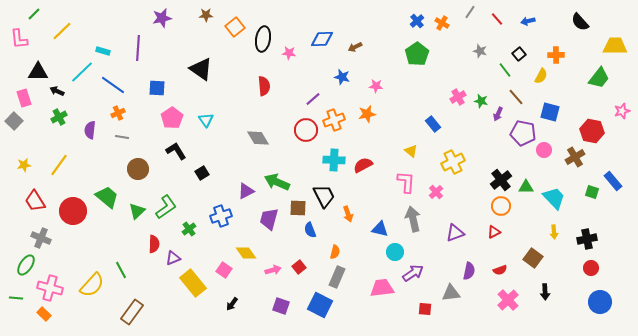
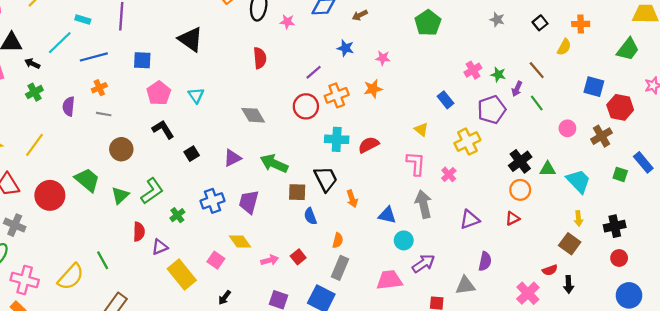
green line: (505, 70) -> (537, 103), moved
blue line: (113, 85) -> (94, 57), turned -50
blue square: (550, 112) -> (594, 87), moved
purple pentagon: (523, 133) -> (492, 110), moved, turned -30
purple triangle: (246, 191) -> (232, 158), moved
purple trapezoid: (269, 219) -> (249, 202), moved
brown square: (533, 258) -> (570, 244), moved
red semicircle: (500, 270) -> (550, 270), moved

